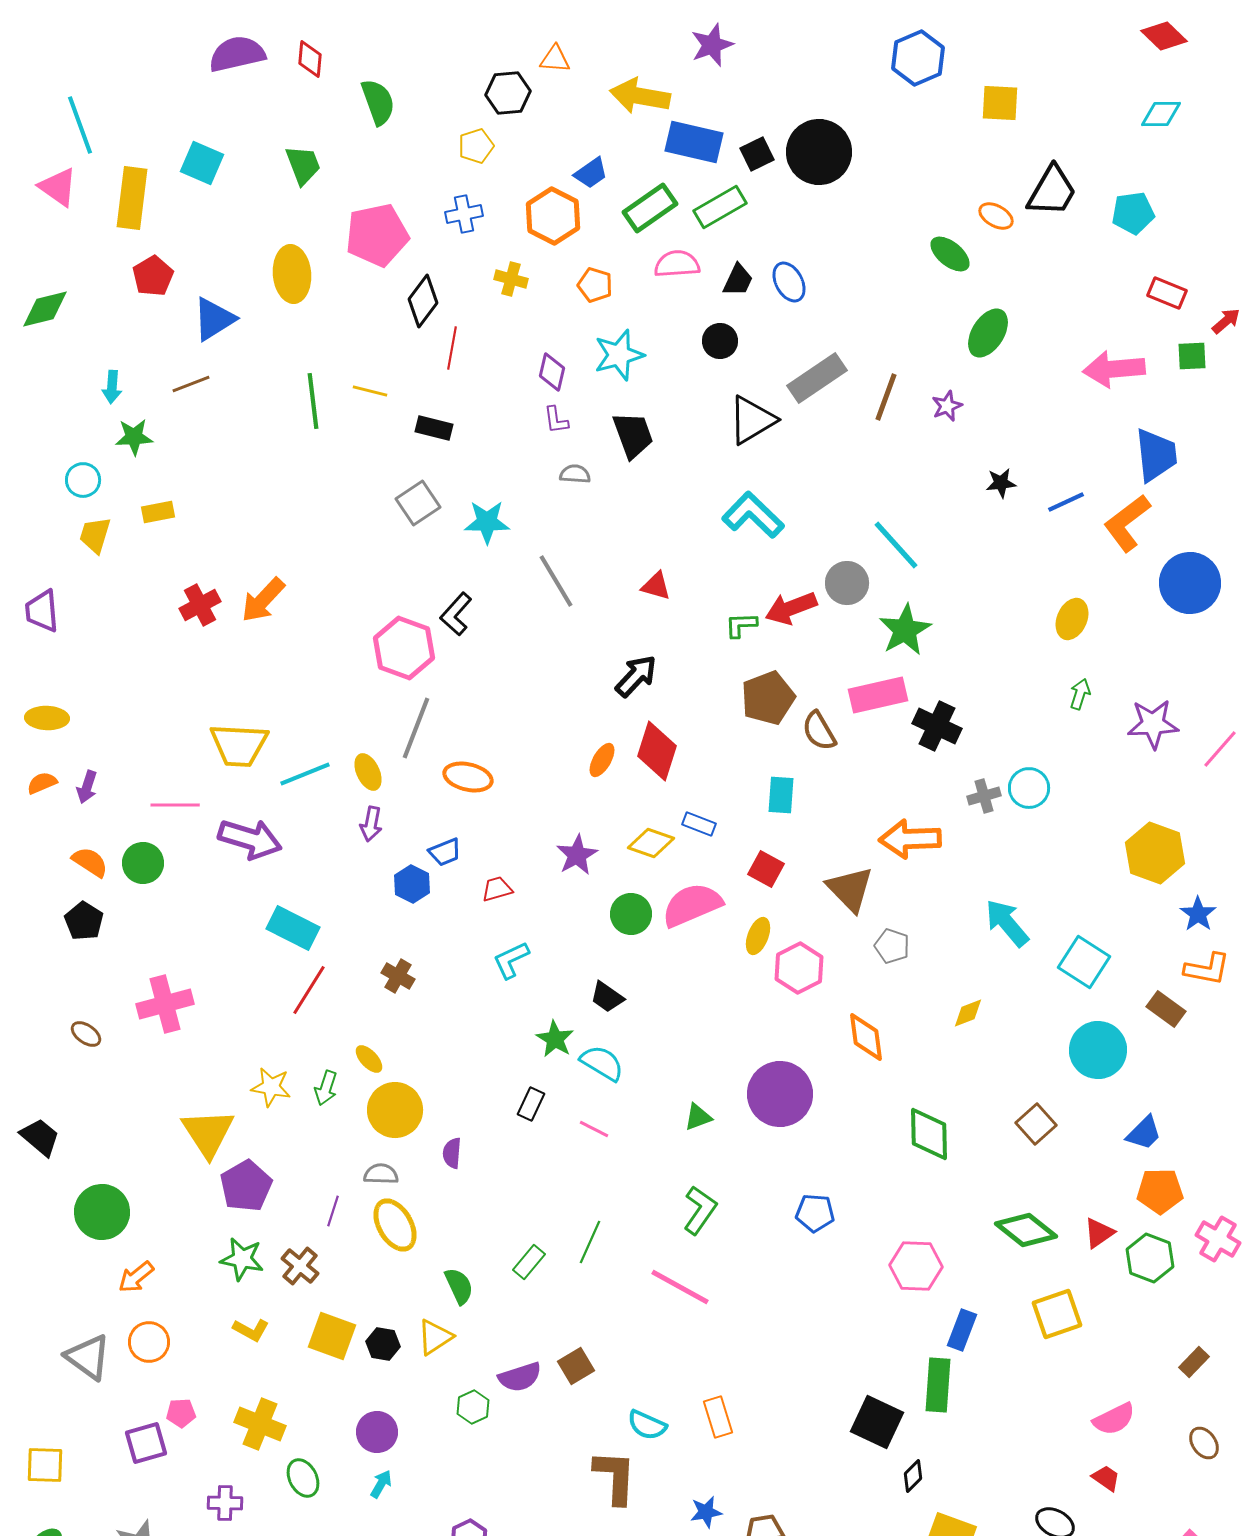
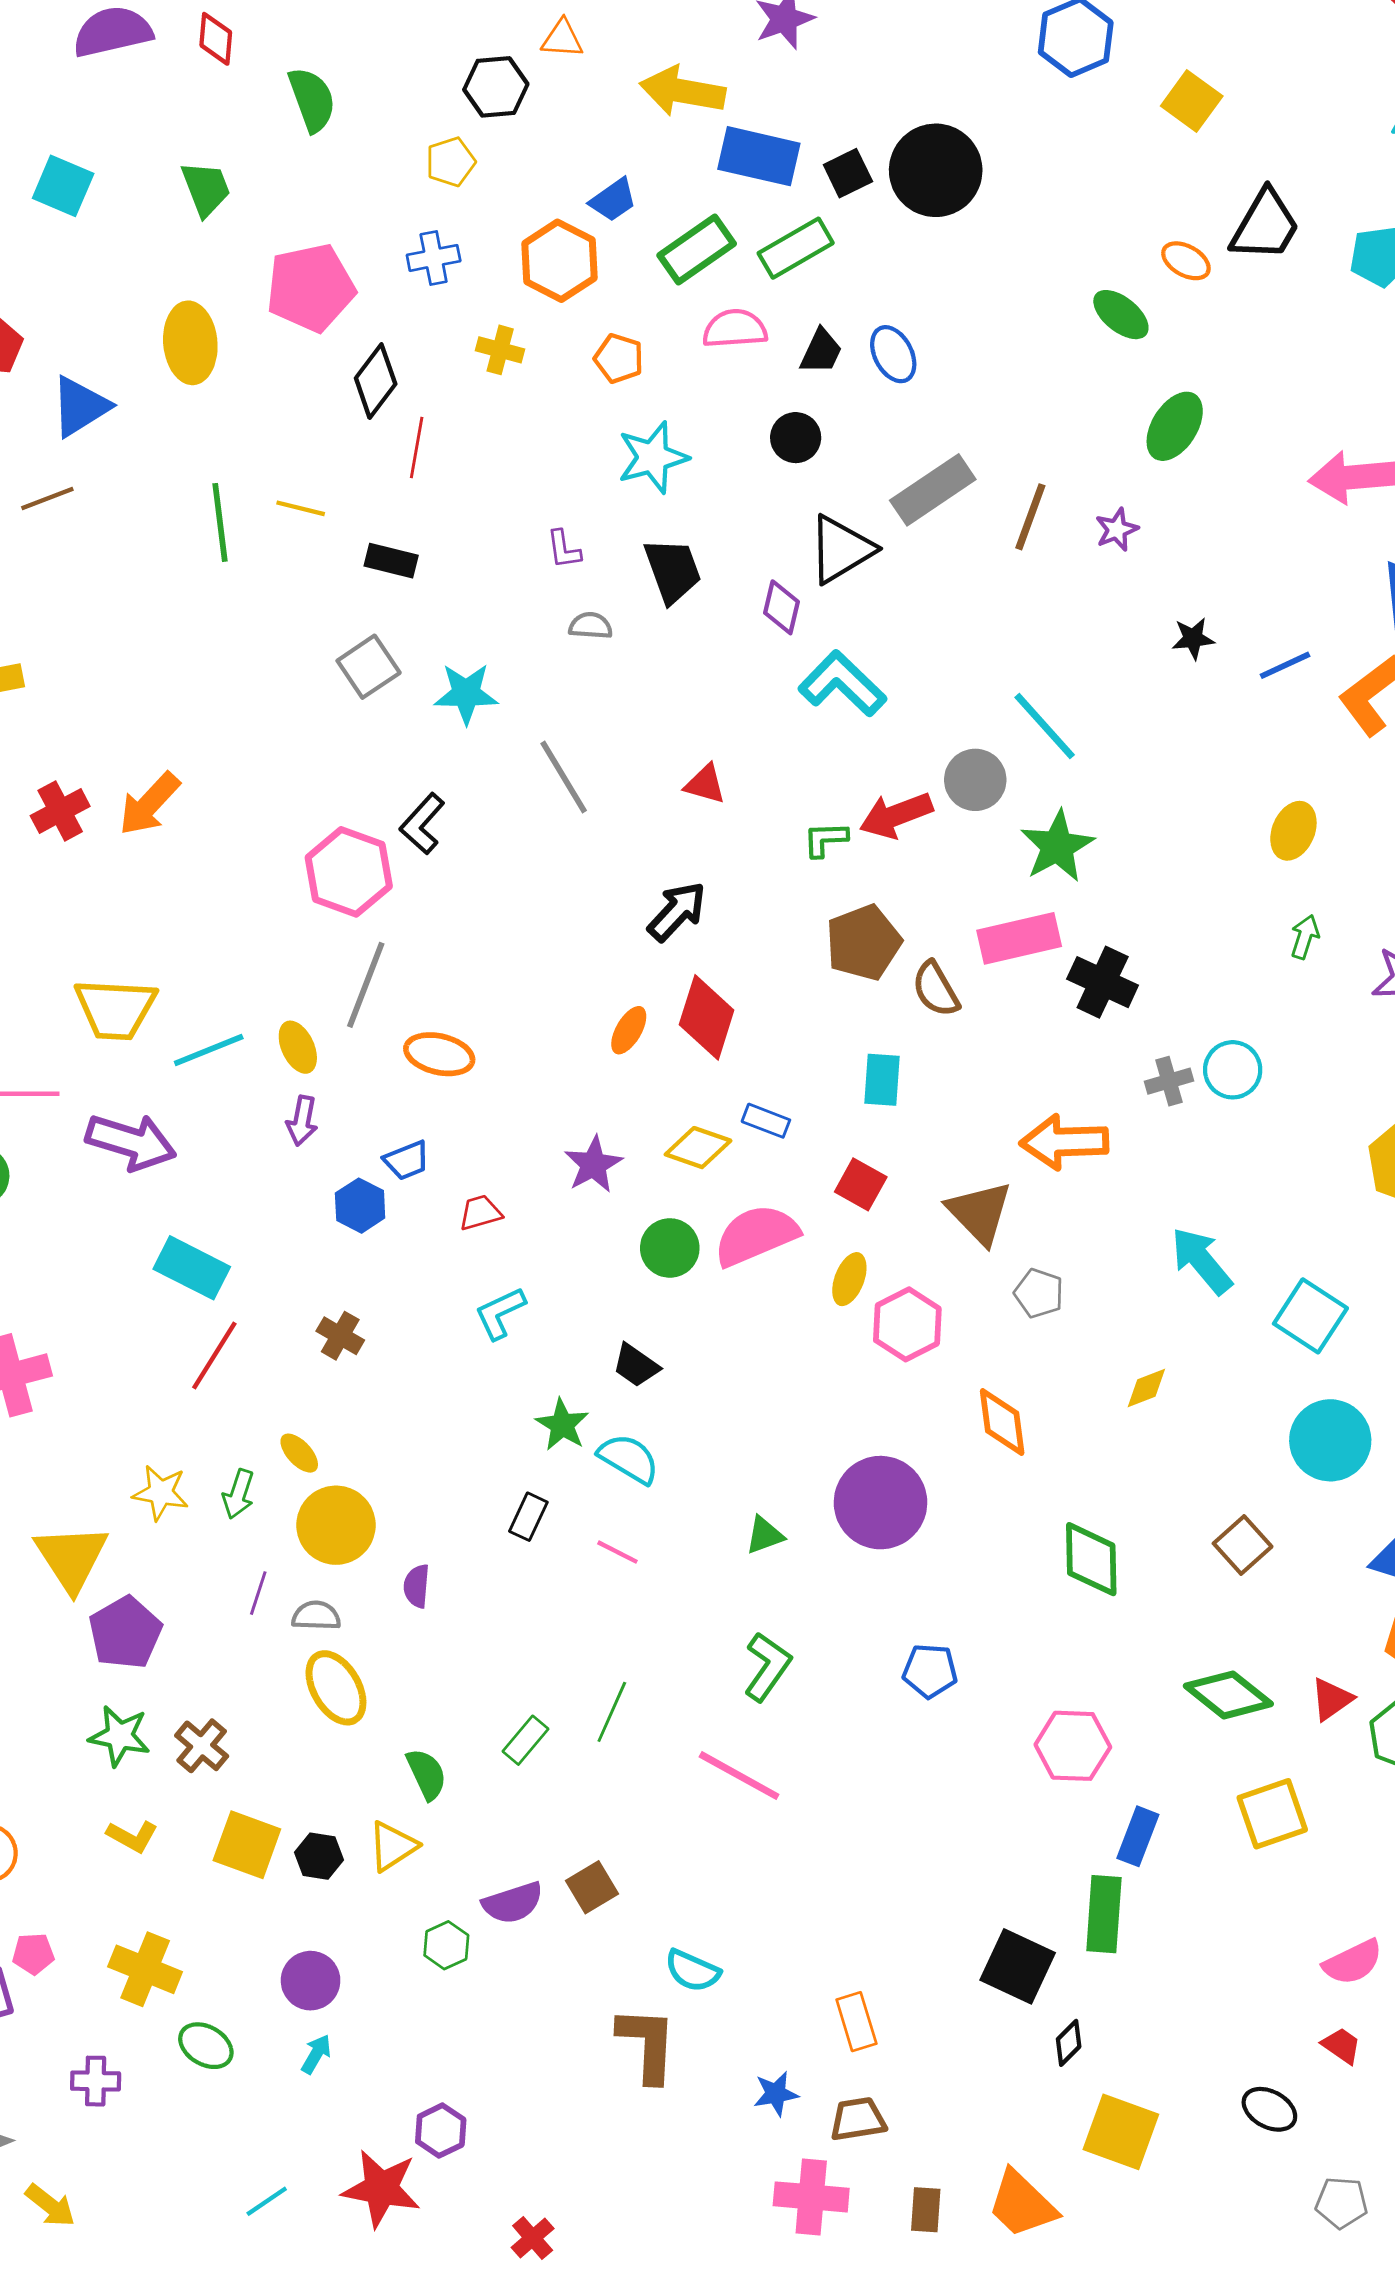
yellow square: (1000, 103) -> (1192, 101), turned 33
purple diamond: (552, 372) -> (781, 607), moved
purple line: (333, 1211) -> (258, 1593), moved
orange rectangle: (718, 1417) -> (856, 2022), moved
green ellipse: (303, 1478) -> (206, 2046), turned -33

